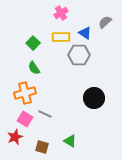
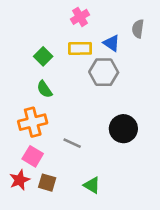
gray semicircle: (105, 22) -> (138, 29), turned -40
gray line: (45, 114) -> (72, 143), moved
brown square: (42, 147) -> (47, 183), moved

